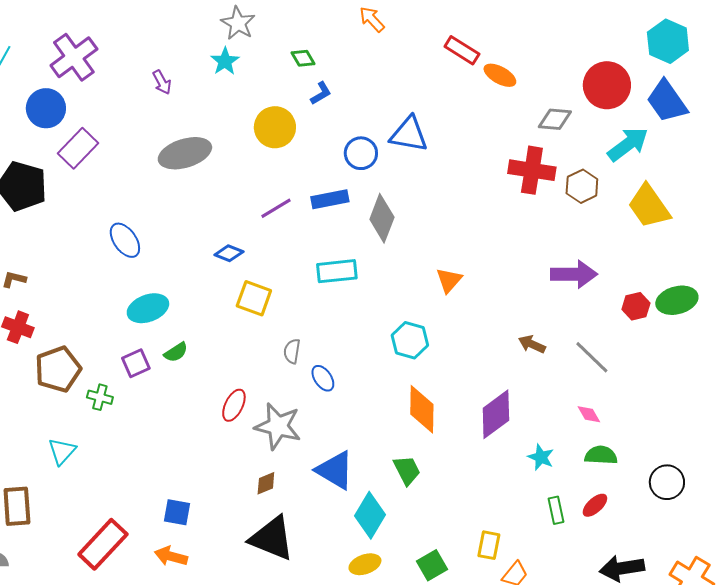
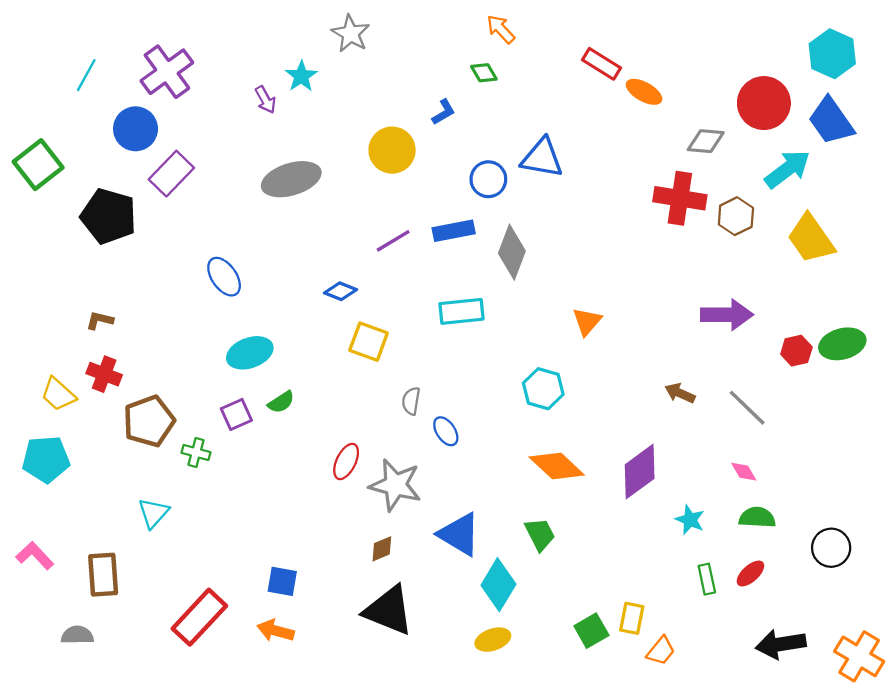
green diamond: (303, 58) -> (484, 73), moved
cyan star: (225, 61) -> (301, 76), moved
orange diamond: (422, 409) -> (557, 466), turned -48
green square: (432, 565) -> (591, 631), moved

